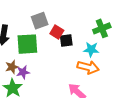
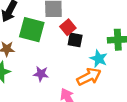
orange arrow: (88, 67) -> (89, 77), turned -60
purple star: (23, 72) -> (41, 74), moved

